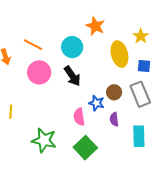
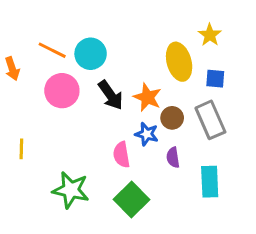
orange star: (95, 26) -> (147, 97), moved
cyan circle: (72, 47) -> (91, 54), moved

